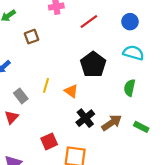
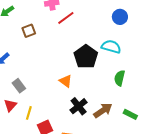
red line: (89, 21) -> (66, 18), moved
cyan semicircle: (133, 53) -> (111, 47), moved
yellow line: (46, 85) -> (29, 113), moved

